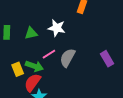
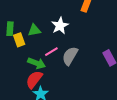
white star: (57, 28) -> (60, 26), turned 30
yellow rectangle: (18, 69) -> (19, 40), moved

